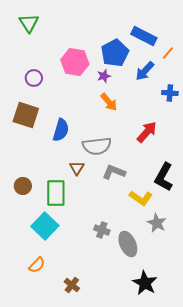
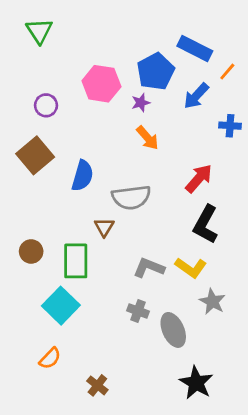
brown square: (26, 115) -> (35, 155), turned 32
gray L-shape: (114, 172) -> (149, 268), moved
black L-shape: (164, 177) -> (206, 224), moved

